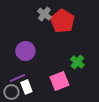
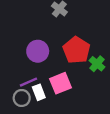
red pentagon: (62, 21) -> (76, 50), moved
pink square: (59, 81) -> (60, 83), moved

